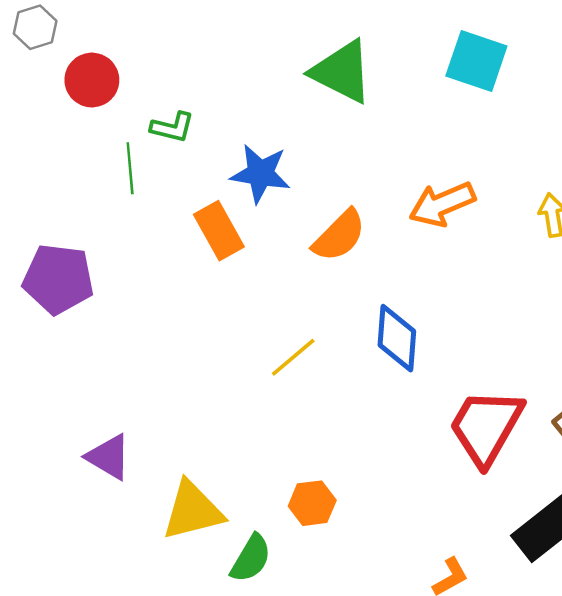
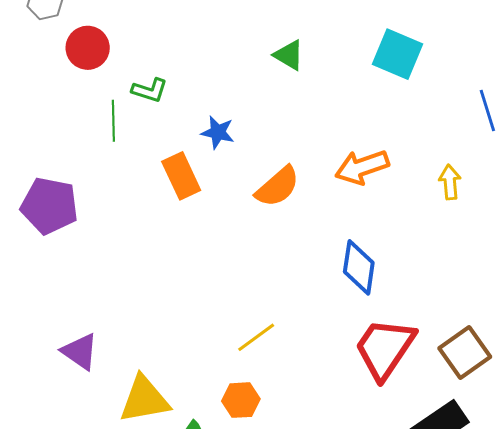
green triangle: (342, 72) -> (289, 55), size x0.6
blue star: (260, 174) -> (218, 132), size x0.7
blue diamond: (397, 338) -> (359, 267), moved
yellow line: (293, 357) -> (256, 337), moved

